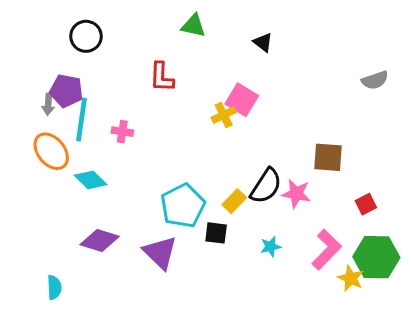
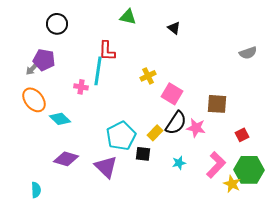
pink square: (242, 100) -> (172, 94), moved
gray arrow: (48, 104) -> (32, 69), turned 40
cyan line: (81, 119) -> (98, 71), moved

